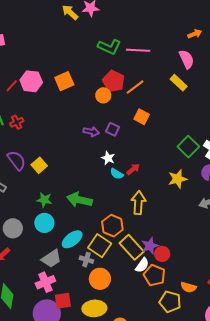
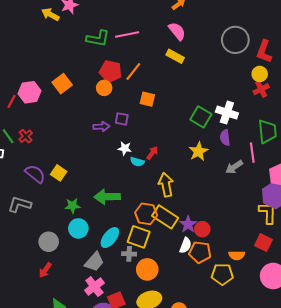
yellow rectangle: (132, 247) -> (165, 217), moved

